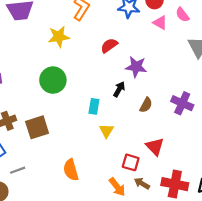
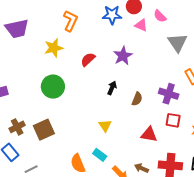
red semicircle: (109, 46) -> (88, 59), moved
purple star: (136, 67) -> (123, 56), moved, turned -30
cyan rectangle: (94, 106) -> (100, 155), moved, turned -56
red triangle: (155, 147) -> (149, 134), turned -30
red square: (131, 162) -> (173, 120), moved

